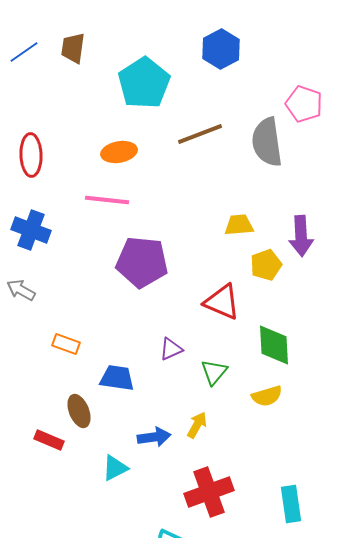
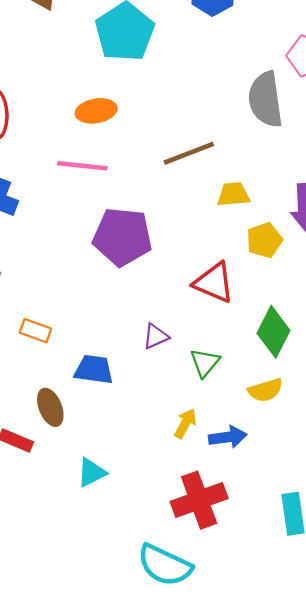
brown line: (200, 134) -> (189, 153), moved
green diamond: (274, 345) -> (274, 332), turned 30
blue arrow: (154, 437) -> (228, 437), moved

